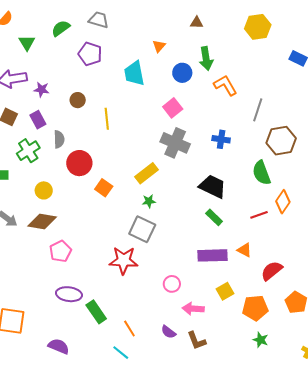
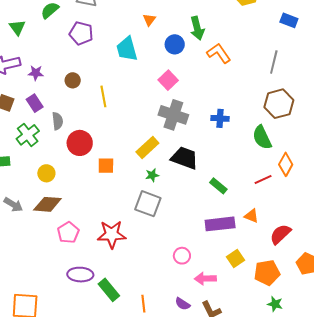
gray line: (258, 110) -> (274, 62), moved
blue cross: (221, 139) -> (220, 118), moved
black trapezoid: (213, 186) -> (185, 158), moved
orange square: (104, 188) -> (106, 166), turned -30
red star: (124, 261) -> (112, 234), moved
orange line: (129, 328) -> (143, 304), turned 30

